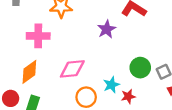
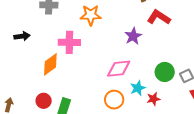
pink diamond: (72, 69) -> (119, 69), moved
orange diamond: (29, 72) -> (50, 64), moved

